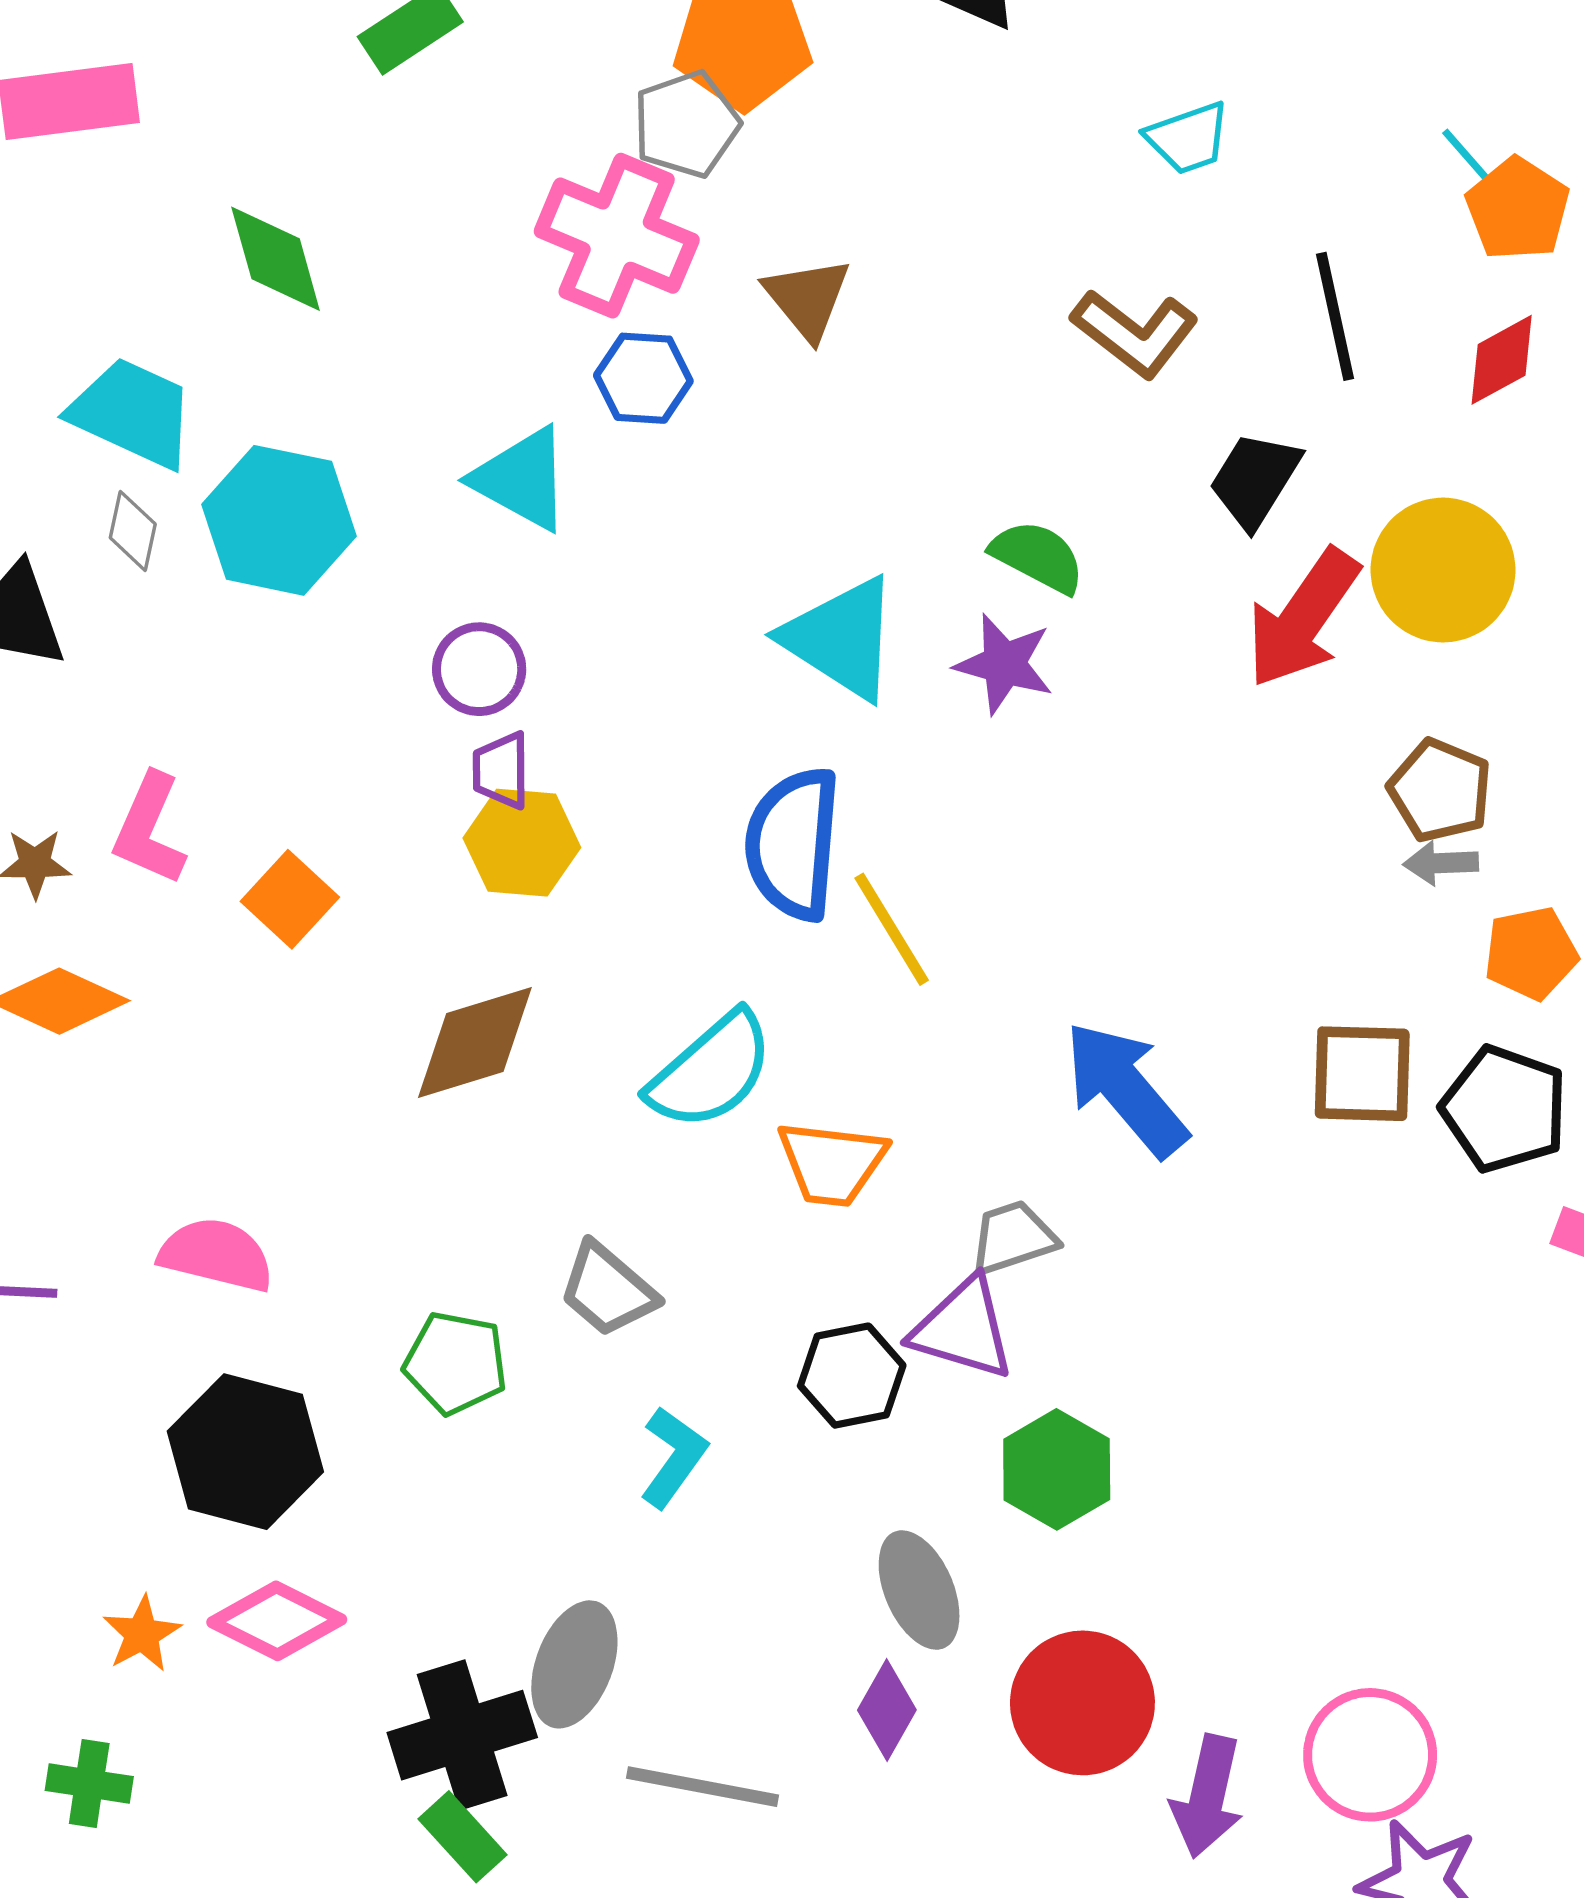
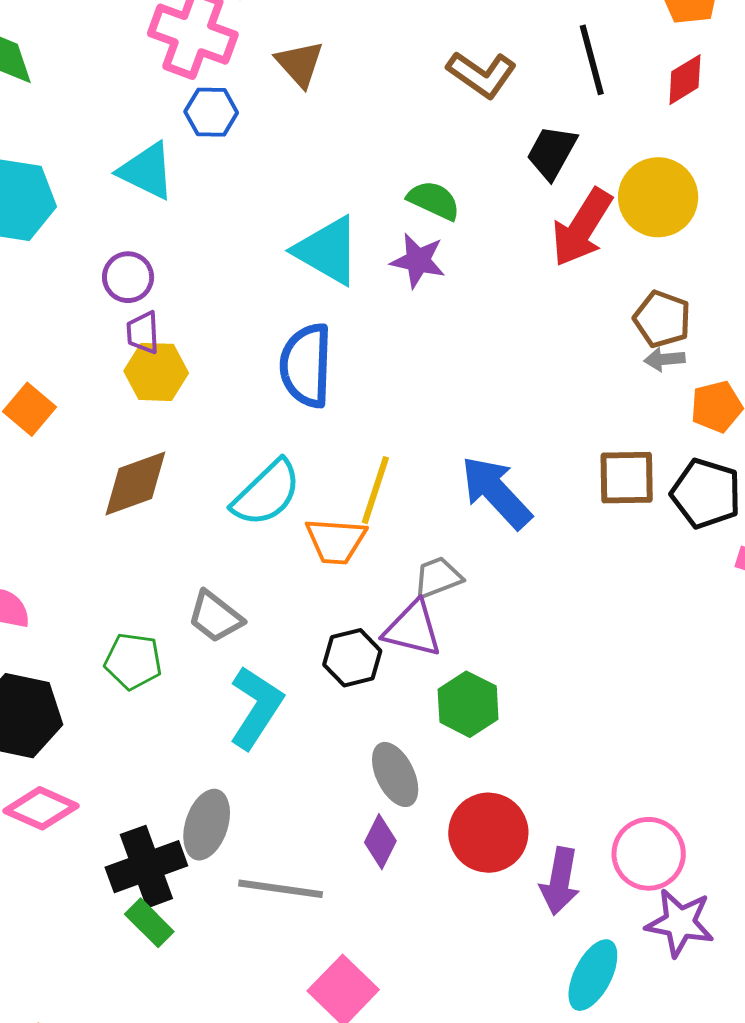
yellow line: (892, 929) -> (375, 490), moved, turned 52
cyan L-shape: (673, 1457) -> (256, 707), size x1.5

